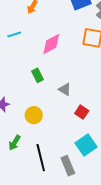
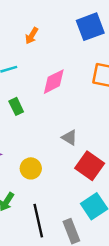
green rectangle: (38, 75) -> (16, 106), moved
red square: (82, 112) -> (90, 166), size x1.6

